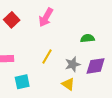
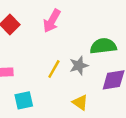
green semicircle: (87, 38) -> (103, 46), size x1.5
gray star: (73, 64) -> (79, 66), moved

